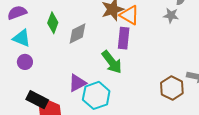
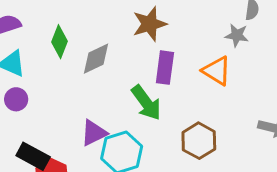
orange triangle: (130, 15) -> (217, 71), moved
brown hexagon: (172, 88) -> (199, 141), moved

